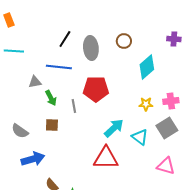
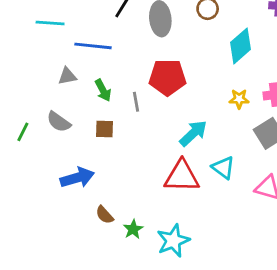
blue line: (59, 67) -> (93, 46), moved
gray triangle: (35, 82) -> (67, 76), moved
gray semicircle: (20, 131) -> (59, 122), moved
cyan triangle: (140, 137) -> (223, 168), moved

